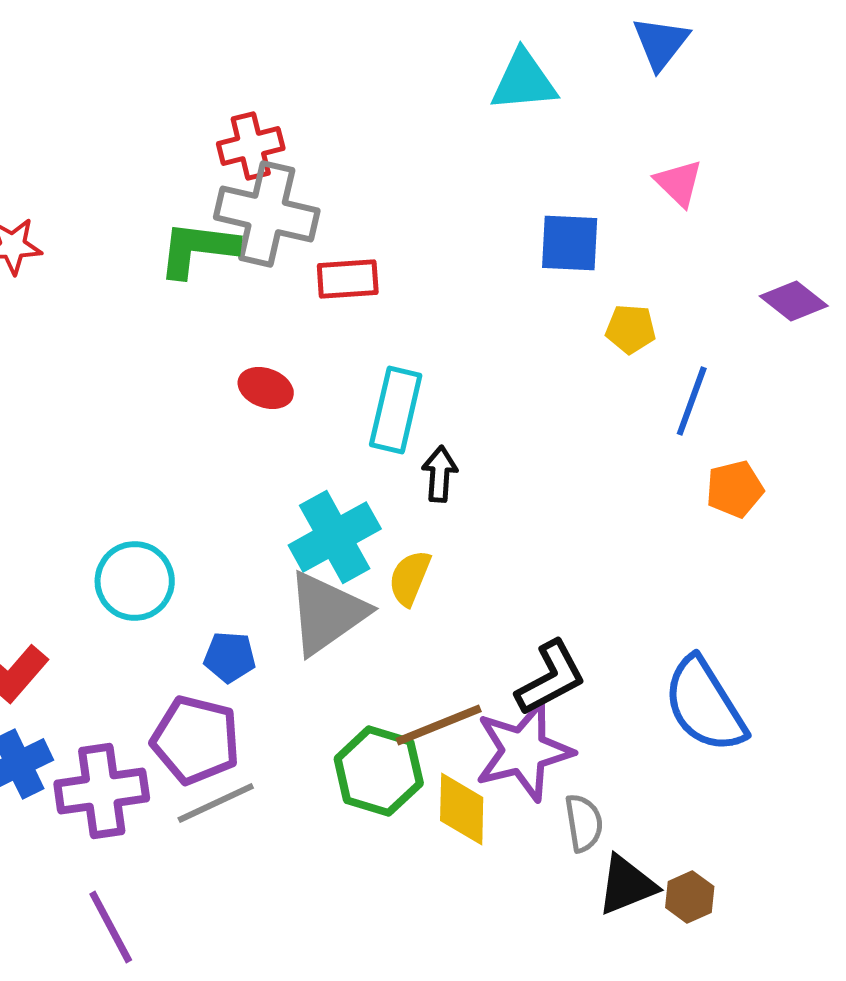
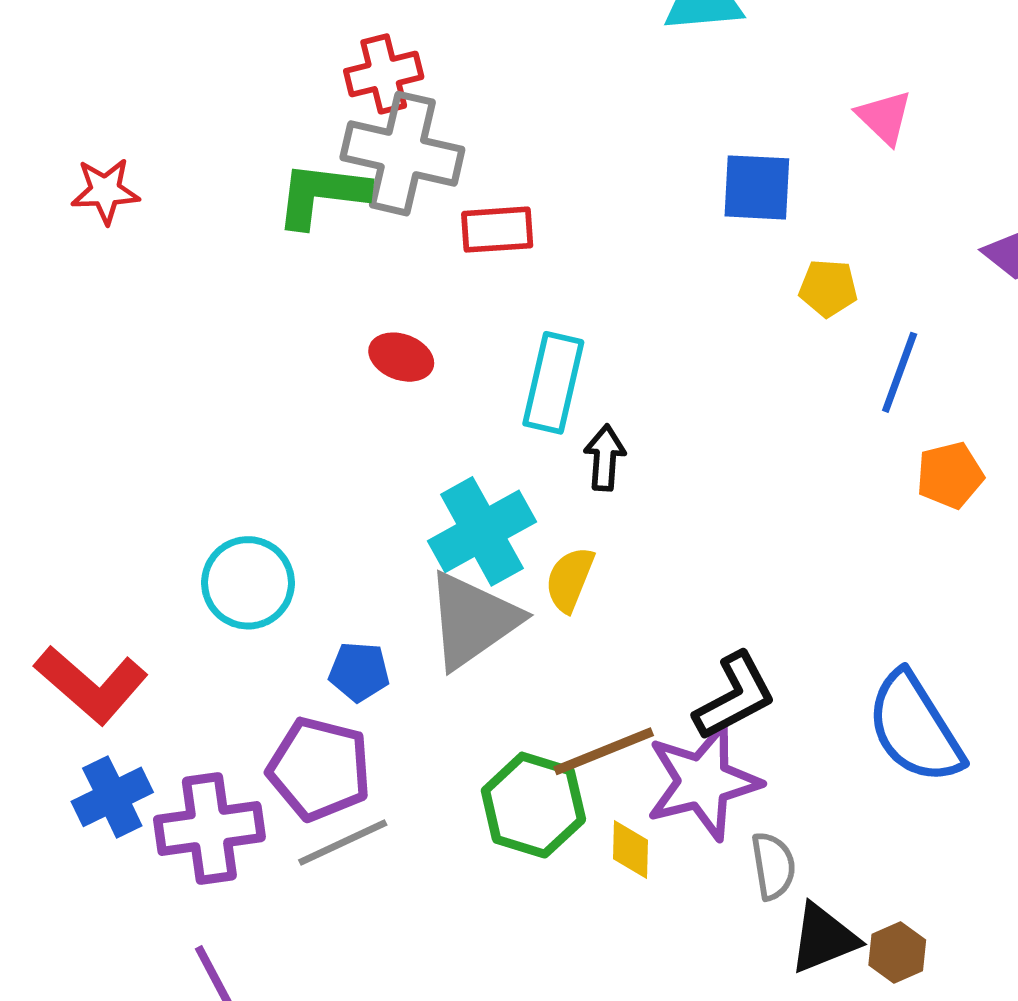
yellow diamond: (462, 809) -> (631, 850), size x0.7

